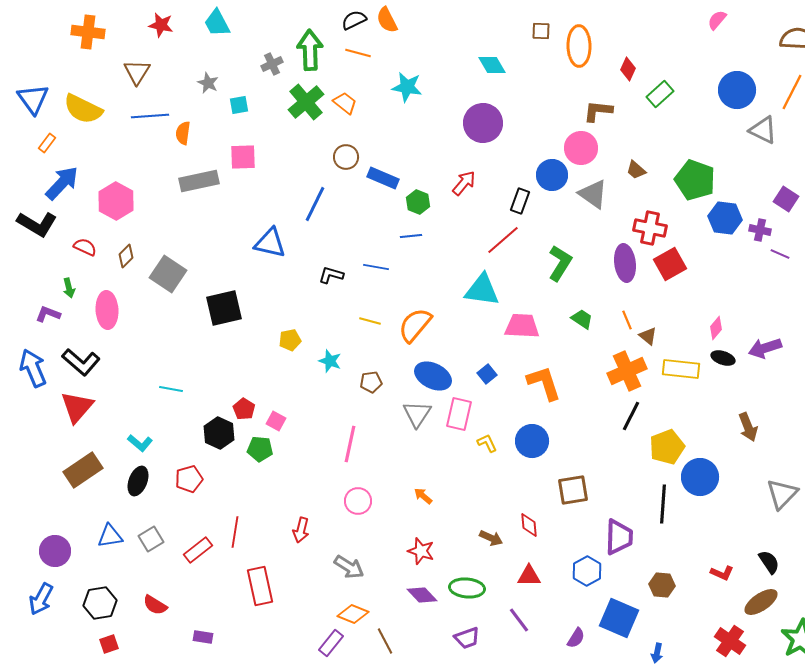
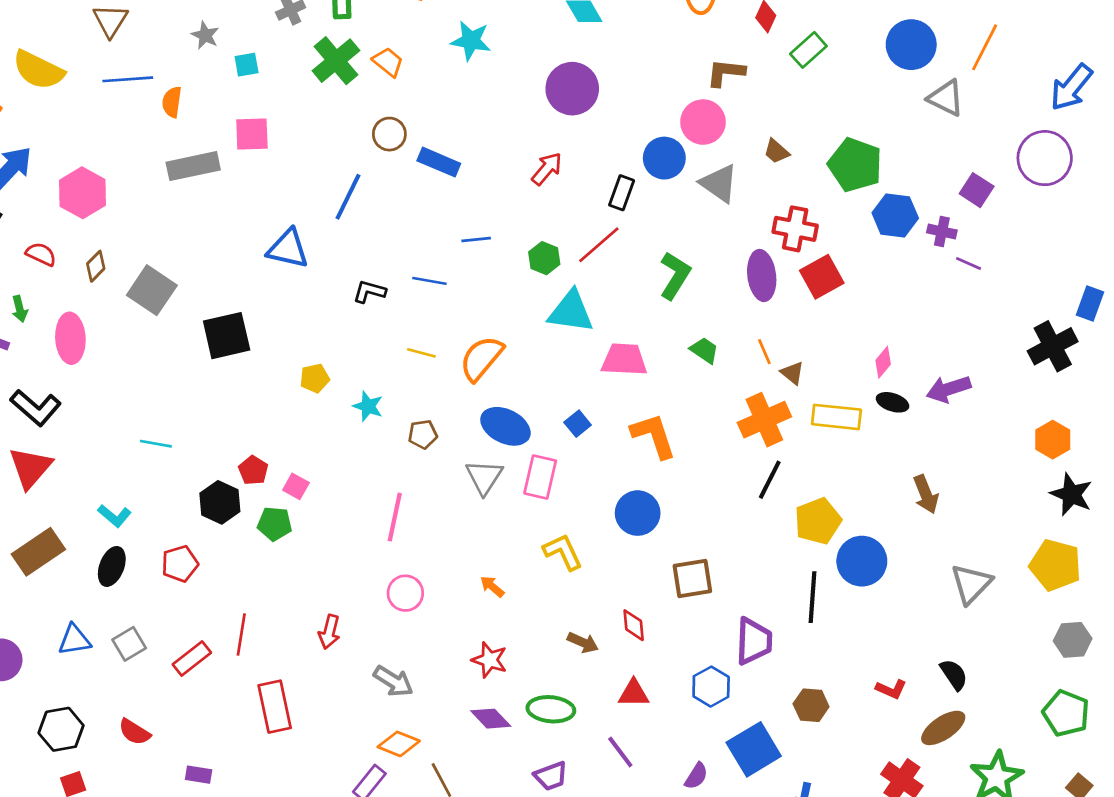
green hexagon: (418, 202) -> (544, 258), moved
yellow L-shape: (487, 443) -> (563, 552), moved, size x1.5
blue square: (619, 618) -> (754, 749), turned 36

